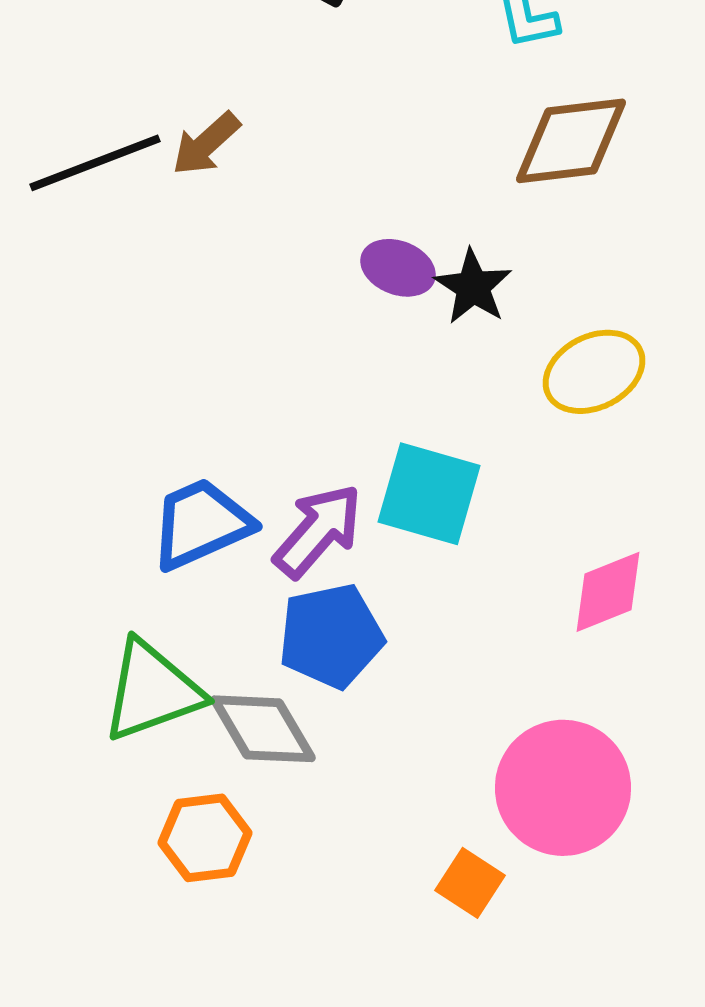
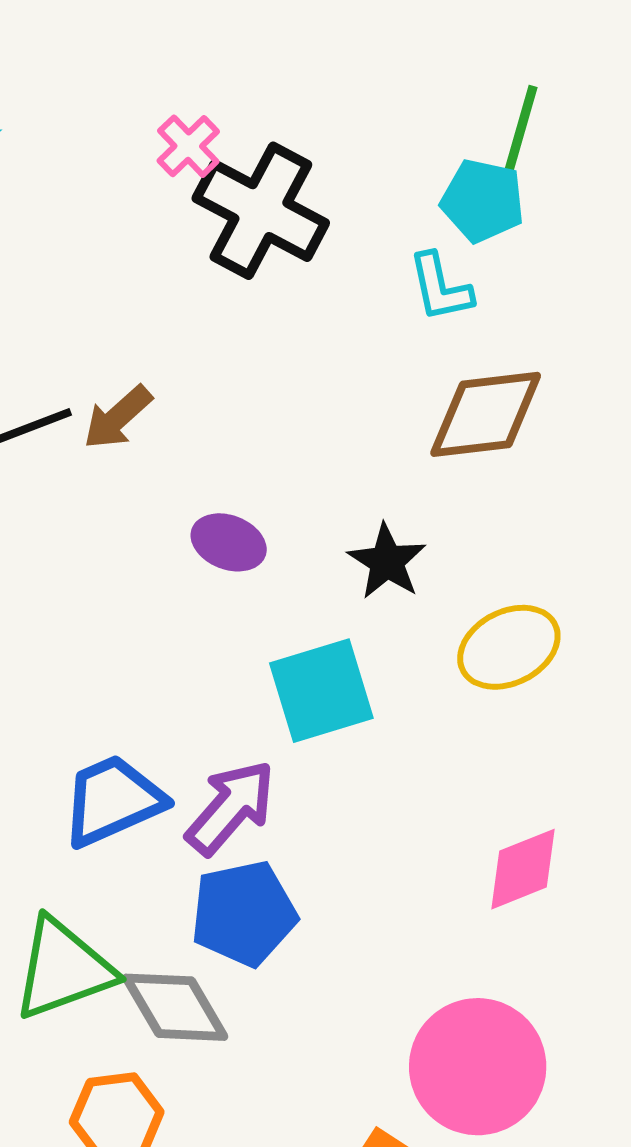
purple ellipse: (398, 268) -> (229, 542), moved
cyan square: (429, 494) -> (321, 691), moved, turned -33

